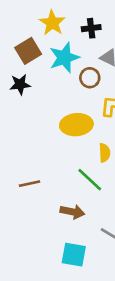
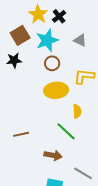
black cross: (91, 28) -> (59, 16), moved, turned -32
brown circle: (90, 78) -> (52, 63), moved

